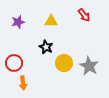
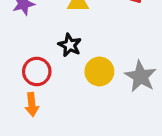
red circle: (14, 63) -> (37, 71), moved

